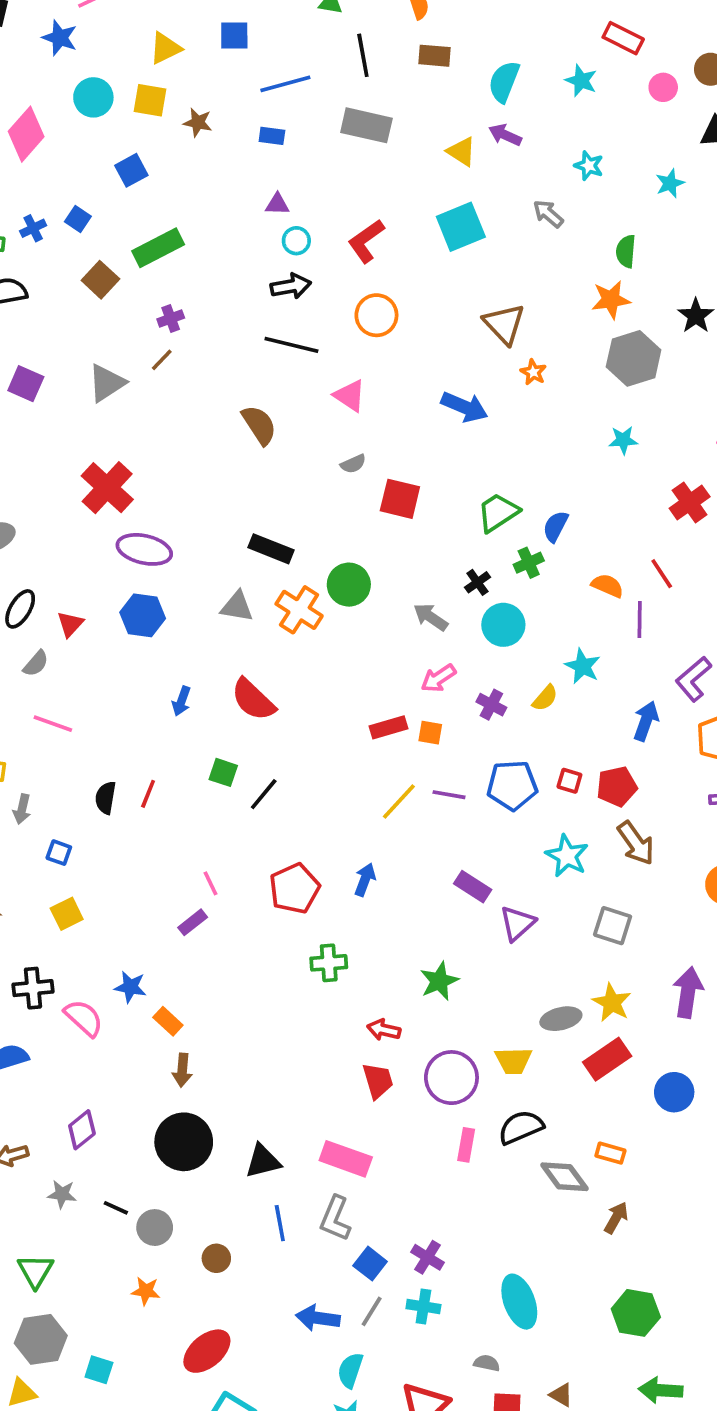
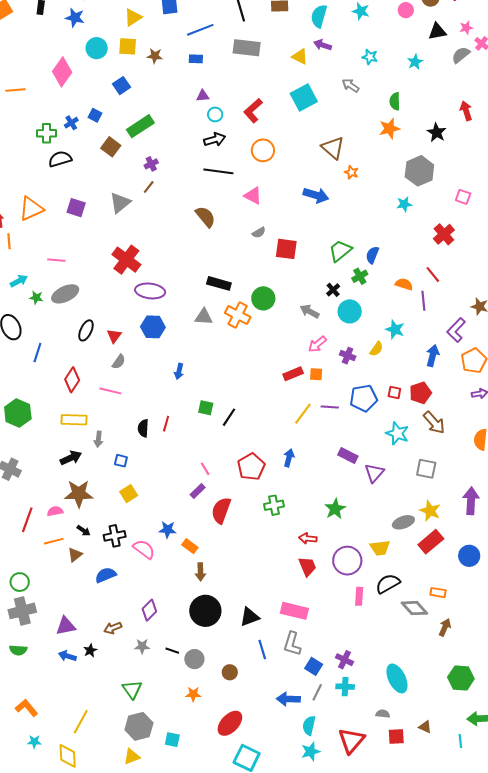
gray hexagon: (634, 358) -> (419, 171), moved
gray semicircle: (36, 663) -> (119, 362), moved
red semicircle: (253, 700) -> (221, 510), moved, turned 72

